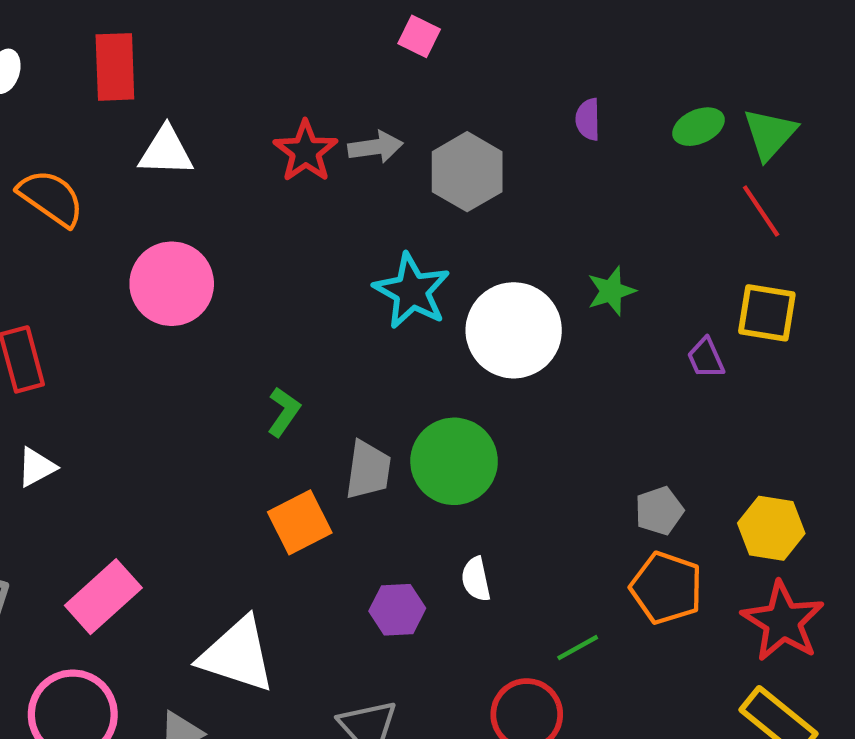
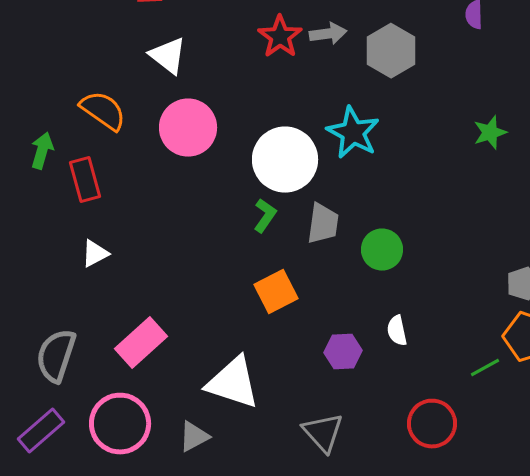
white triangle: (166, 151) -> (168, 56), moved, turned 36
orange semicircle: (51, 198) -> (103, 111), moved
white circle: (514, 330) -> (285, 160), moved
green circle: (454, 461) -> (382, 250), size x0.7
gray trapezoid: (368, 470) -> (323, 224), moved
green line: (578, 648) -> (485, 368), moved

